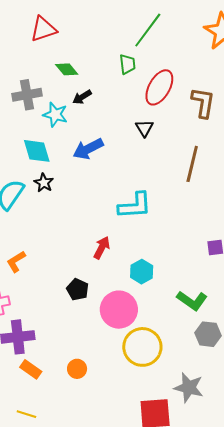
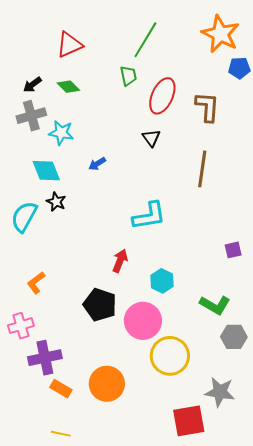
red triangle: (43, 29) -> (69, 45), moved
black arrow: (82, 97) -> (32, 85), moved
blue arrow: (88, 149) -> (97, 164), size x0.6
black pentagon: (78, 289) -> (100, 305), size x1.5
orange circle: (77, 369) -> (107, 384), size x1.8

